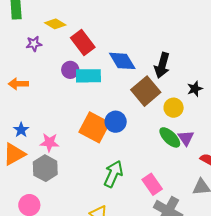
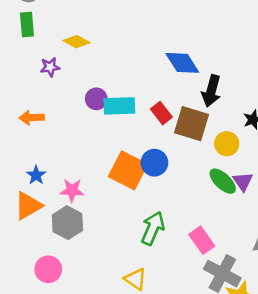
red rectangle: (83, 42) -> (161, 113), moved, size x0.7
blue diamond: (122, 61) -> (182, 63), moved
brown square: (146, 91) -> (192, 124), turned -32

